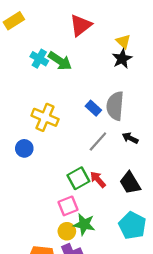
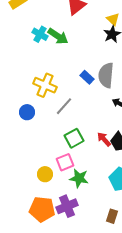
gray line: (98, 141) -> (64, 106), moved
red arrow: (98, 179) -> (104, 139), moved
yellow circle: (67, 231) -> (45, 174), moved

